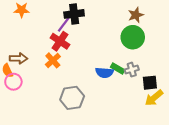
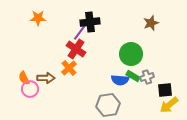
green circle: (133, 37) -> (131, 54), moved
brown arrow: (18, 58) -> (46, 78), moved
gray hexagon: (72, 98) -> (108, 105), moved

